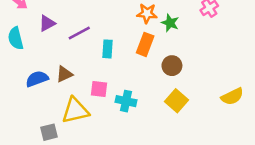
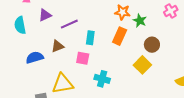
brown circle: (172, 66) -> (152, 45), moved
brown triangle: (64, 74) -> (58, 46), moved
pink square: (99, 89) -> (83, 58), moved
yellow square: (177, 101) -> (142, 65), moved

